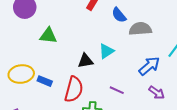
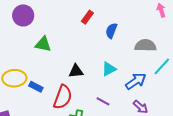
blue semicircle: (119, 15) -> (111, 31), turned 56
gray semicircle: (140, 29) -> (145, 45), moved
cyan triangle: (106, 51) -> (109, 69), moved

